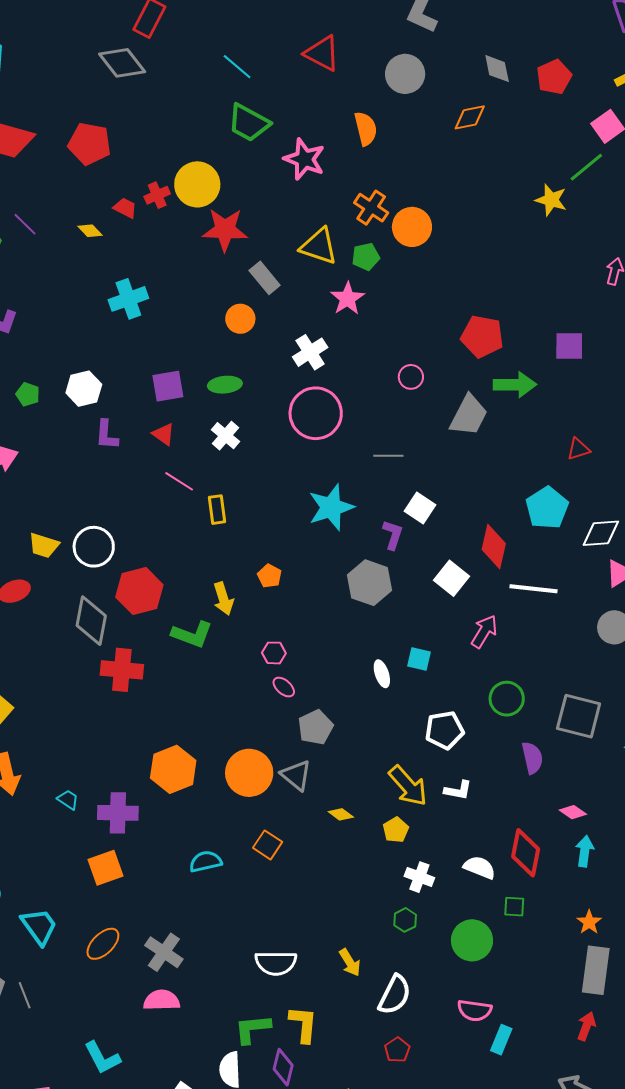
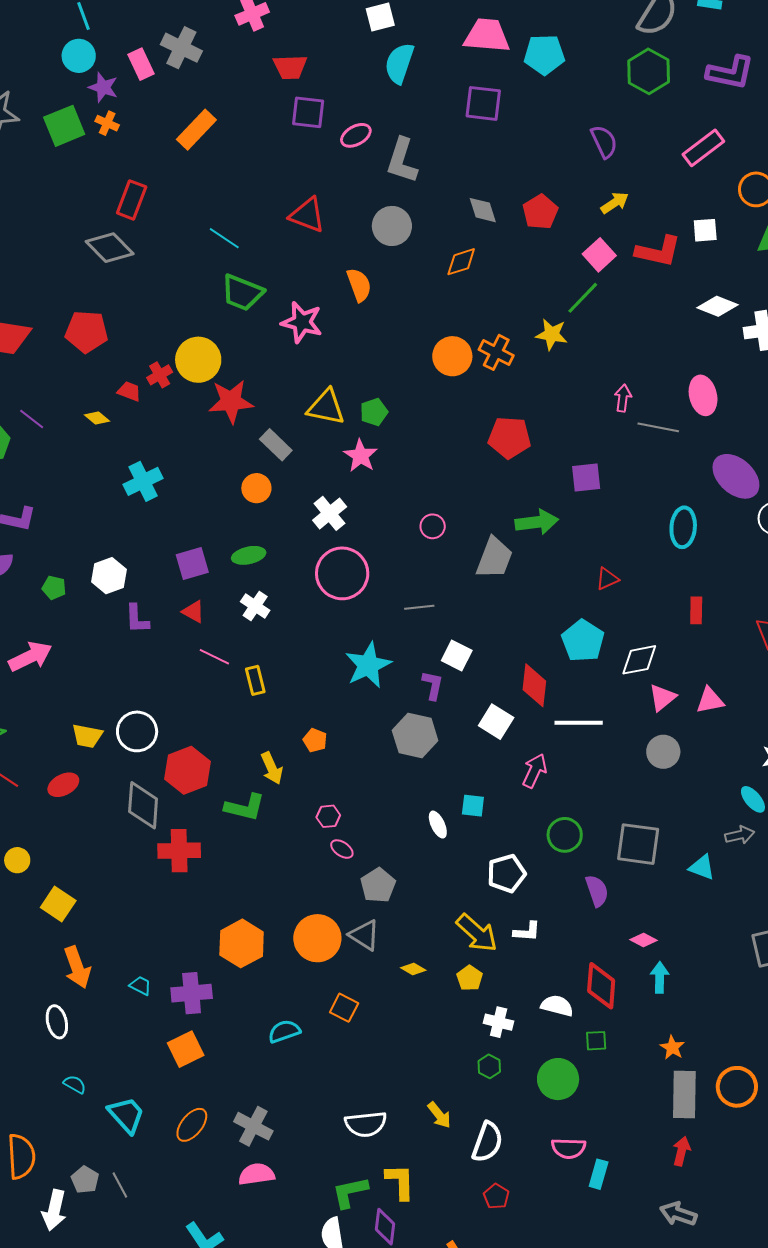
orange cross: (371, 208) -> (496, 352), moved
orange circle: (412, 227) -> (452, 356), moved
red pentagon: (482, 336) -> (509, 438), moved

